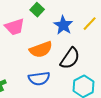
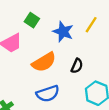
black semicircle: (70, 58) -> (77, 66), size x0.6

